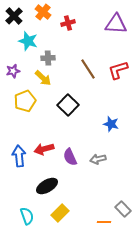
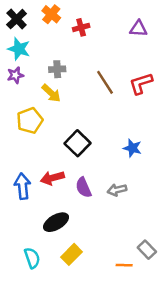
purple triangle: (116, 24) -> (138, 29), size x0.7
cyan star: (28, 41) -> (19, 49), moved
purple star: (13, 71) -> (15, 75), moved
black square: (68, 105) -> (78, 143), moved

